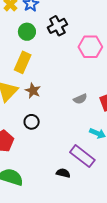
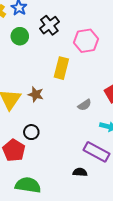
yellow rectangle: (23, 62) -> (61, 68), moved
gray semicircle: (80, 99) -> (85, 105), moved
black circle: (32, 122) -> (31, 132), moved

